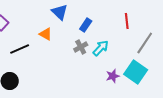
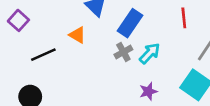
blue rectangle: (86, 25) -> (130, 23), size x1.5
purple star: (113, 76) -> (148, 91), moved

